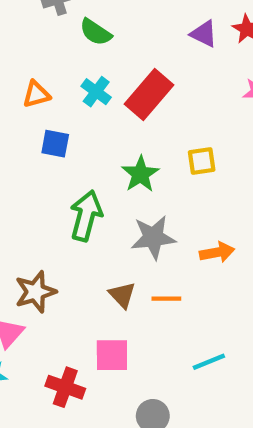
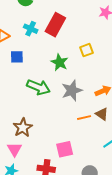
green arrow: (86, 216) -> (38, 87), turned 110
brown triangle: (122, 295) -> (102, 114), moved

